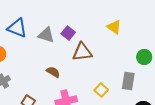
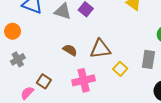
brown triangle: (82, 52) -> (100, 49), moved

